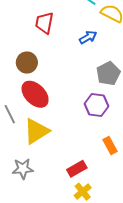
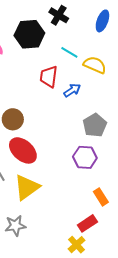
red trapezoid: (44, 23) -> (49, 77), moved
red rectangle: (77, 169) -> (87, 223), moved

